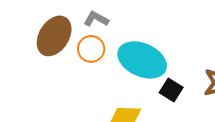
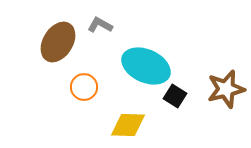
orange circle: (91, 49) -> (84, 87), moved

